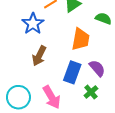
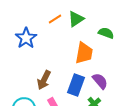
blue star: (33, 24) -> (26, 38), moved
brown arrow: (39, 56) -> (44, 80), moved

